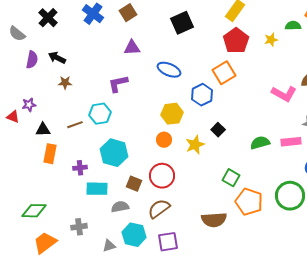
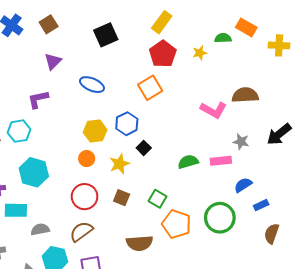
purple triangle: (132, 48) -> (53, 61), turned -42
blue hexagon: (202, 95) -> (127, 124), moved
brown square: (134, 184) -> (122, 198), moved

